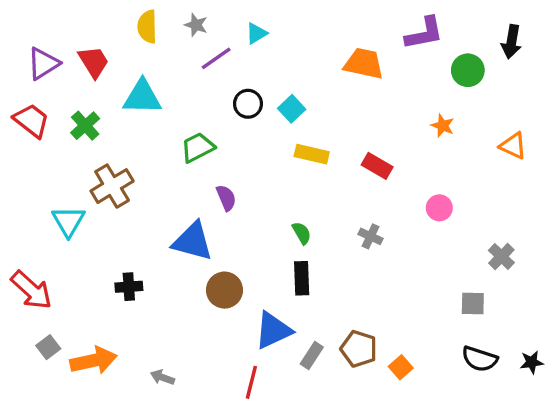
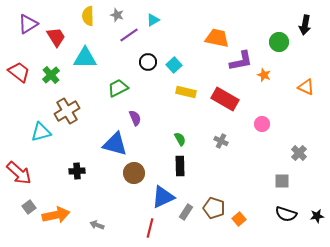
purple L-shape: (424, 33) -> (241, 61), moved
purple triangle: (43, 64) -> (28, 24), moved
red rectangle: (377, 166) -> (225, 99), size x1.5
cyan triangle: (68, 221) -> (41, 132), turned 45

